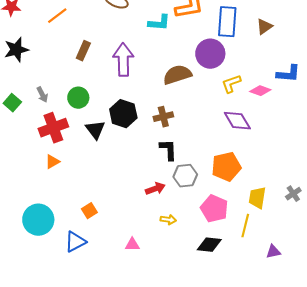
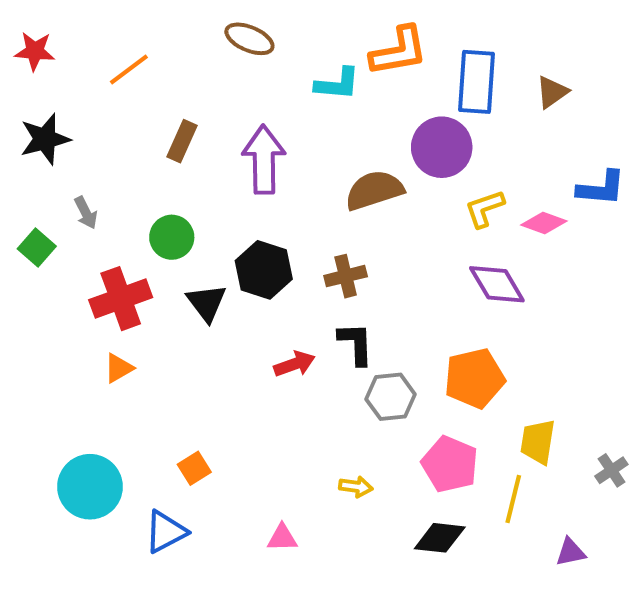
gray arrow: (42, 95) -> (86, 213), moved
red arrow: (155, 189) -> (294, 364), moved
gray cross: (293, 194) -> (611, 470), moved

